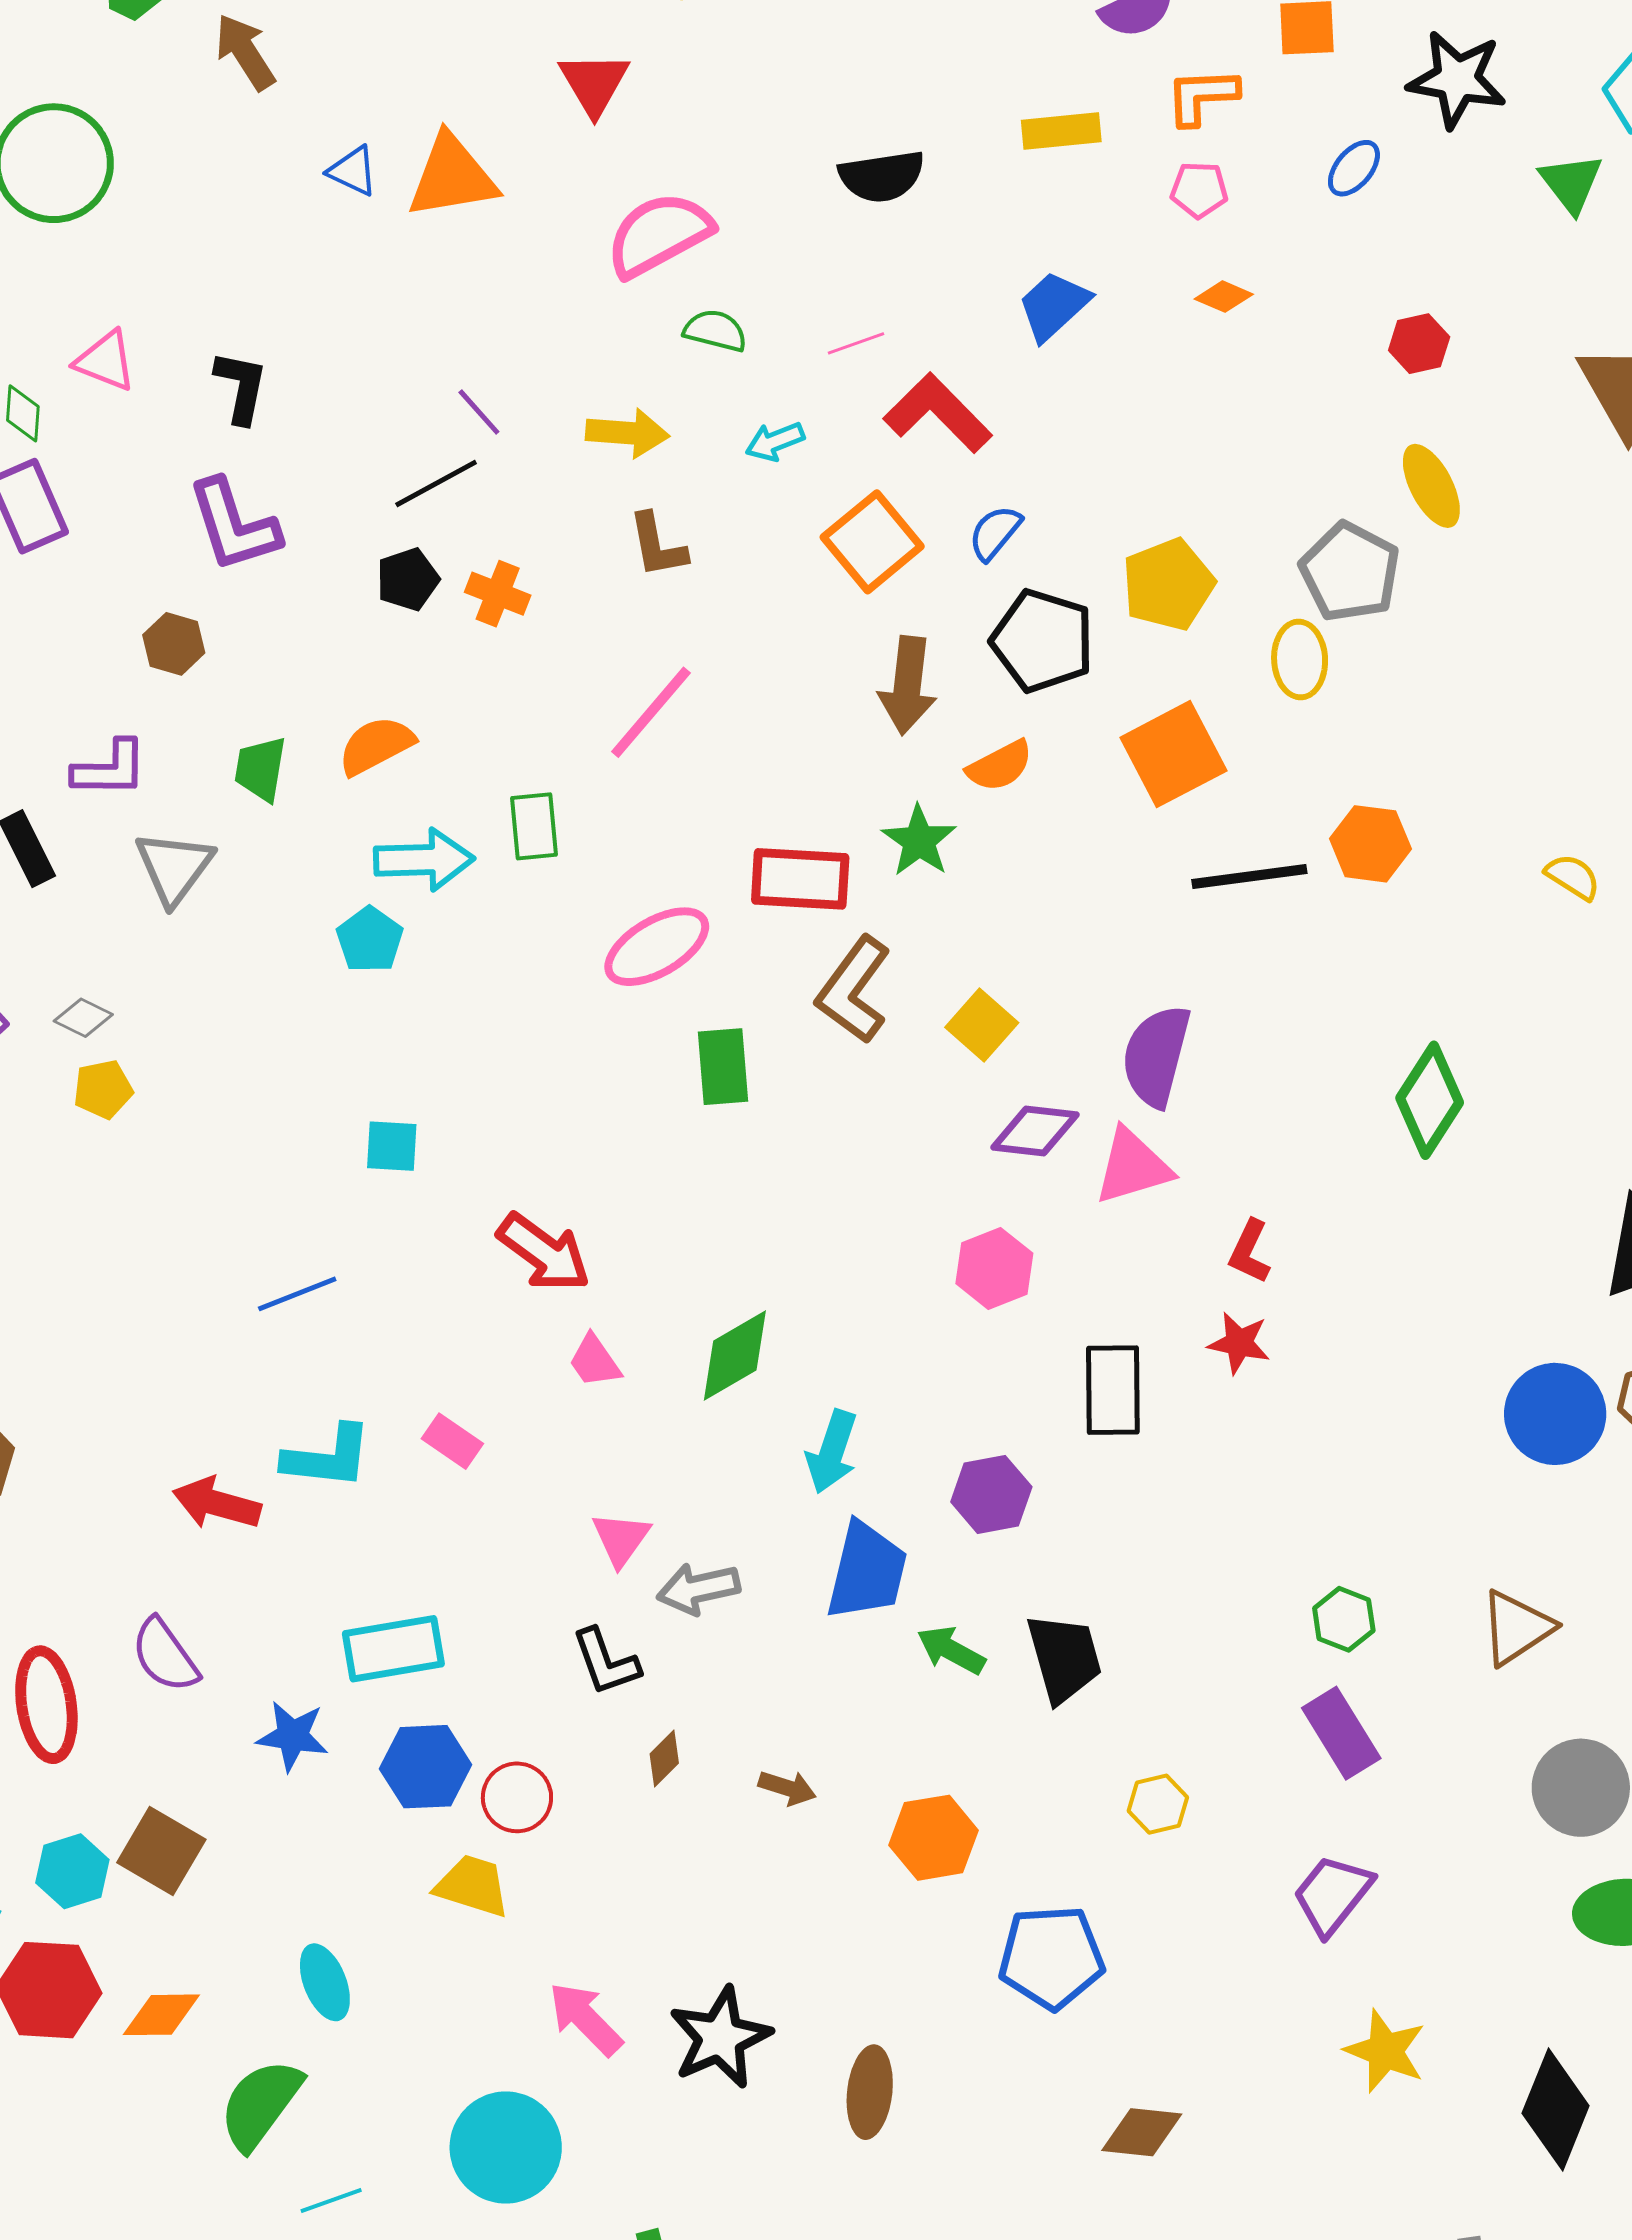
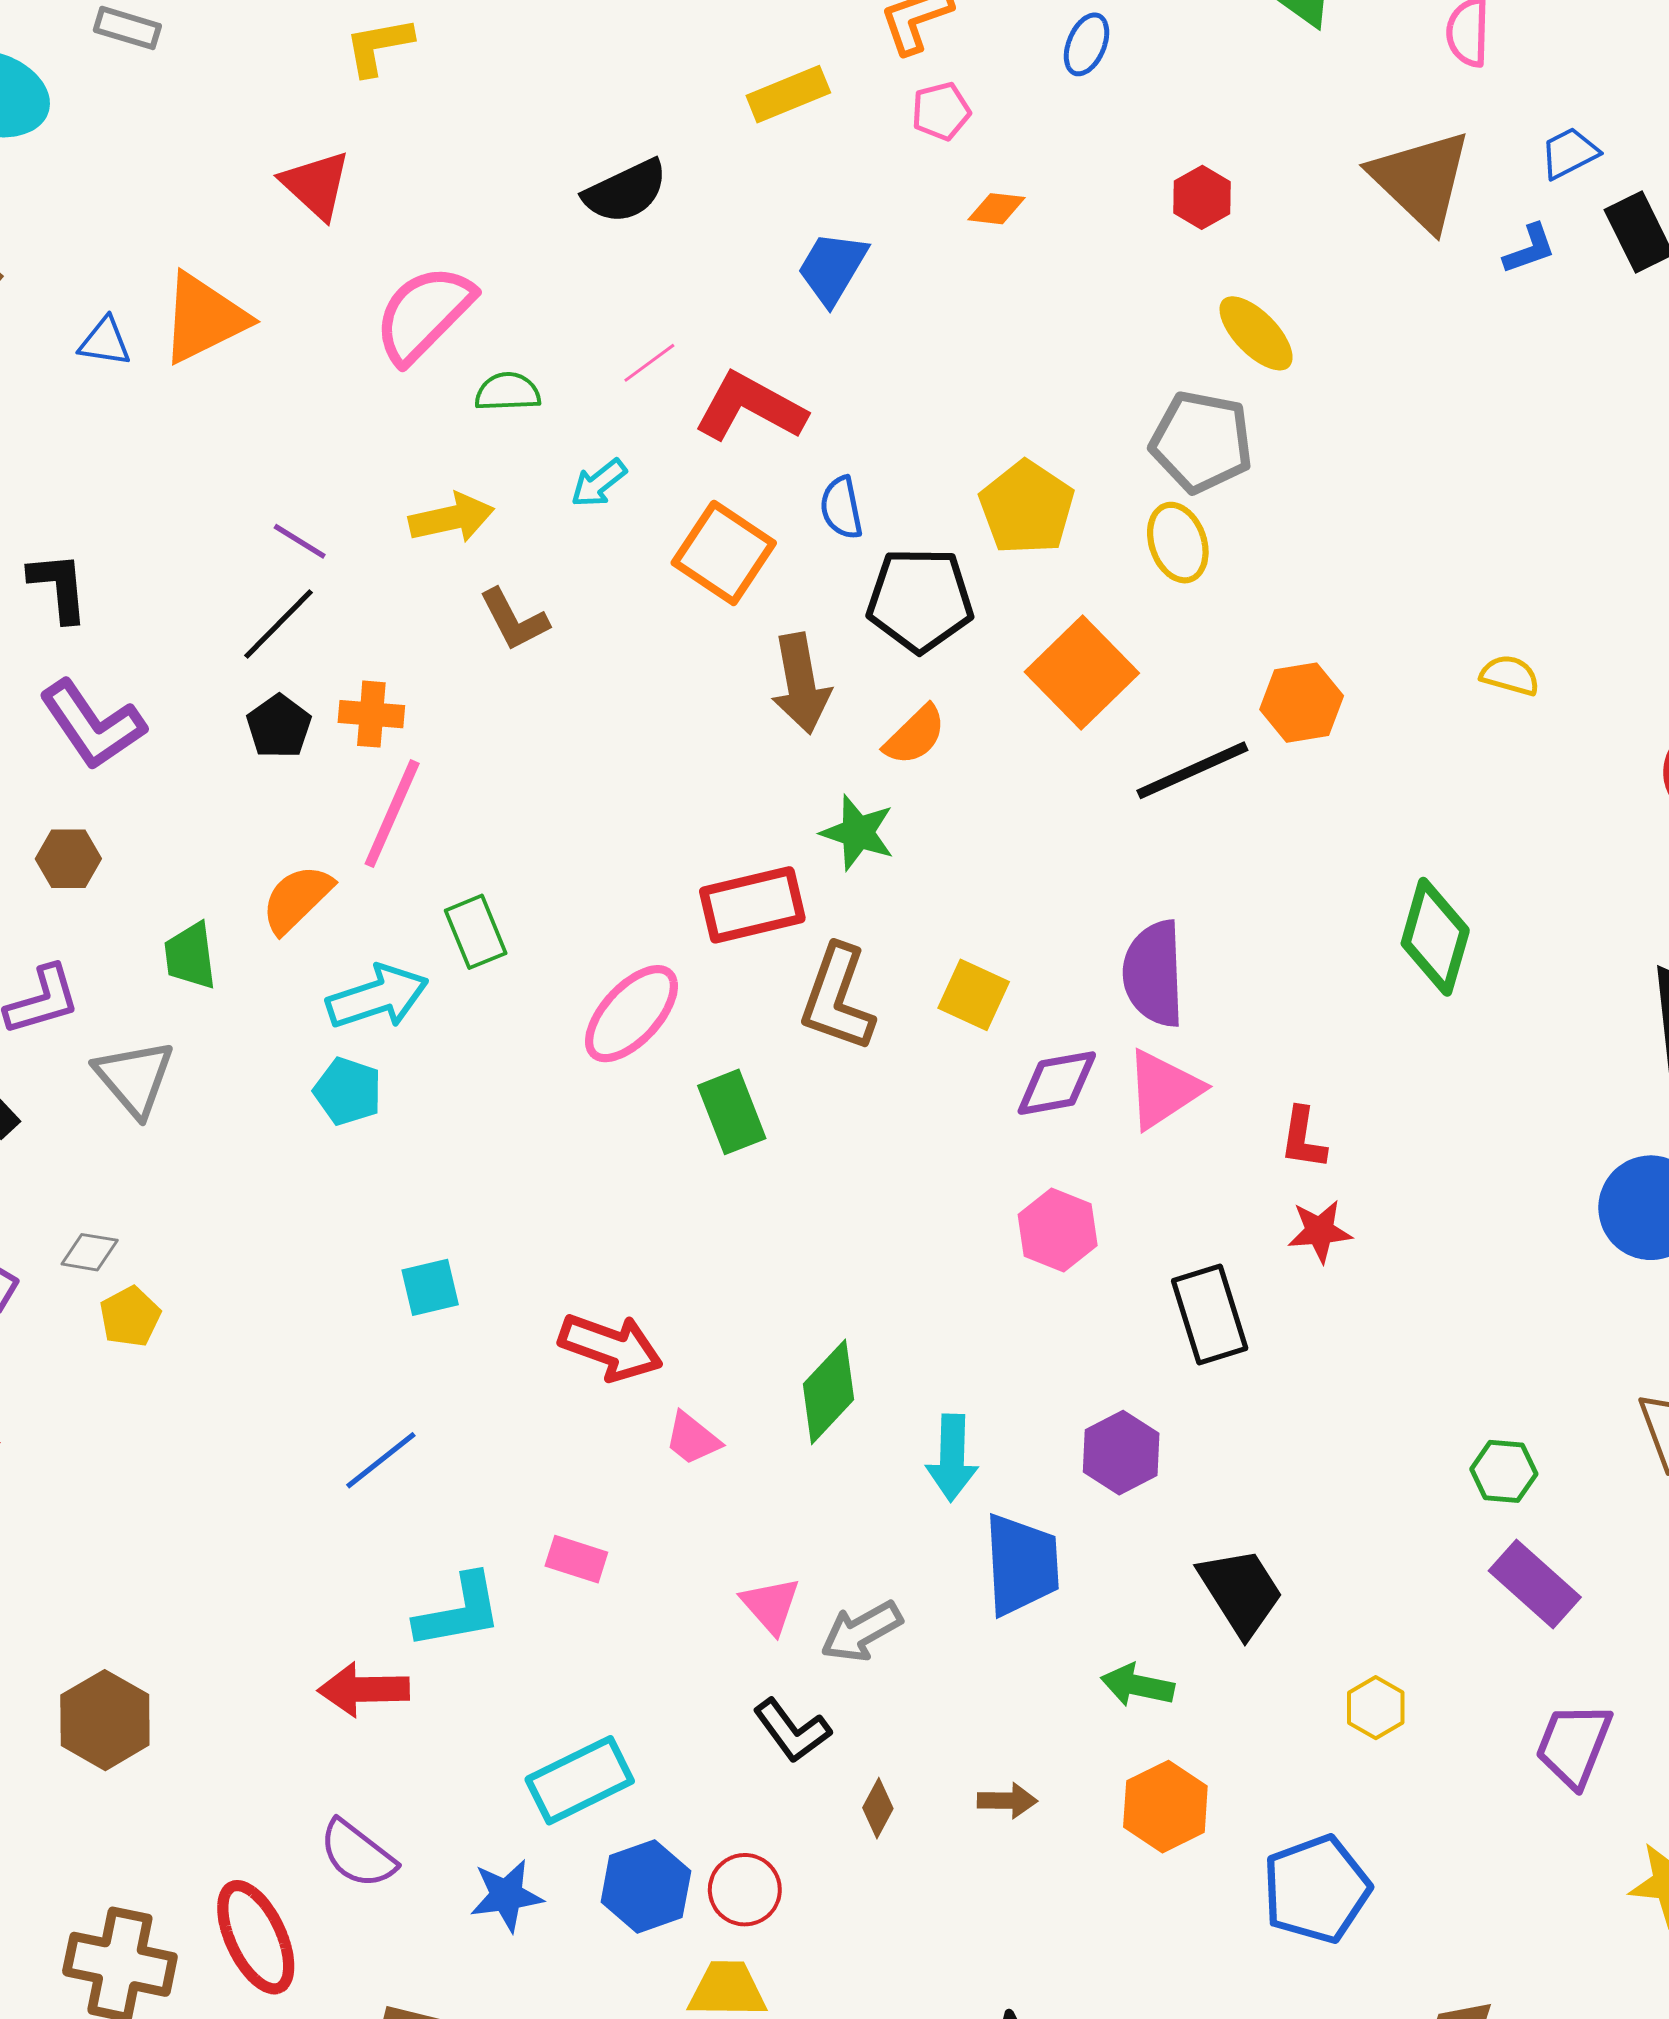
blue semicircle: (995, 533) -> (841, 508), turned -34
pink line: (651, 712) -> (392, 814), moved
green arrow: (951, 1650) -> (1137, 1685), moved

